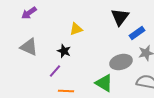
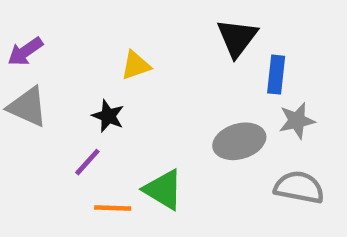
purple arrow: (29, 13) -> (25, 52), moved
blue rectangle: (137, 33) -> (276, 75), turned -49
green triangle: (104, 83) -> (163, 190), moved

